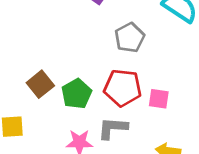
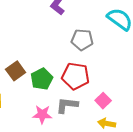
gray pentagon: (130, 38) -> (82, 40), turned 30
pink square: (159, 99) -> (103, 101), moved, turned 35

